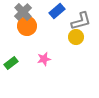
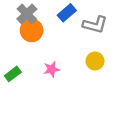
gray L-shape: (81, 21) -> (95, 25), turned 30
yellow circle: (76, 37) -> (95, 61), moved

